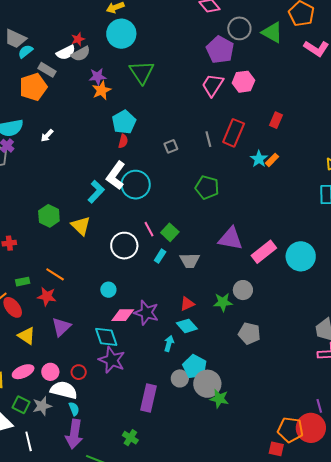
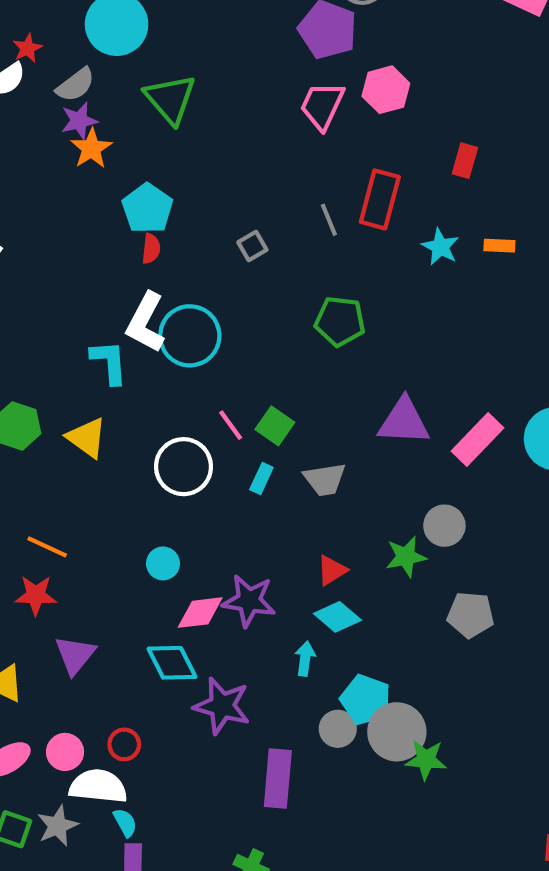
gray semicircle: (81, 54) -> (75, 85), moved
orange rectangle: (272, 160) -> (499, 246), moved, turned 56
cyan L-shape: (96, 192) -> (109, 362), turned -40
purple star: (112, 360) -> (222, 706), moved

